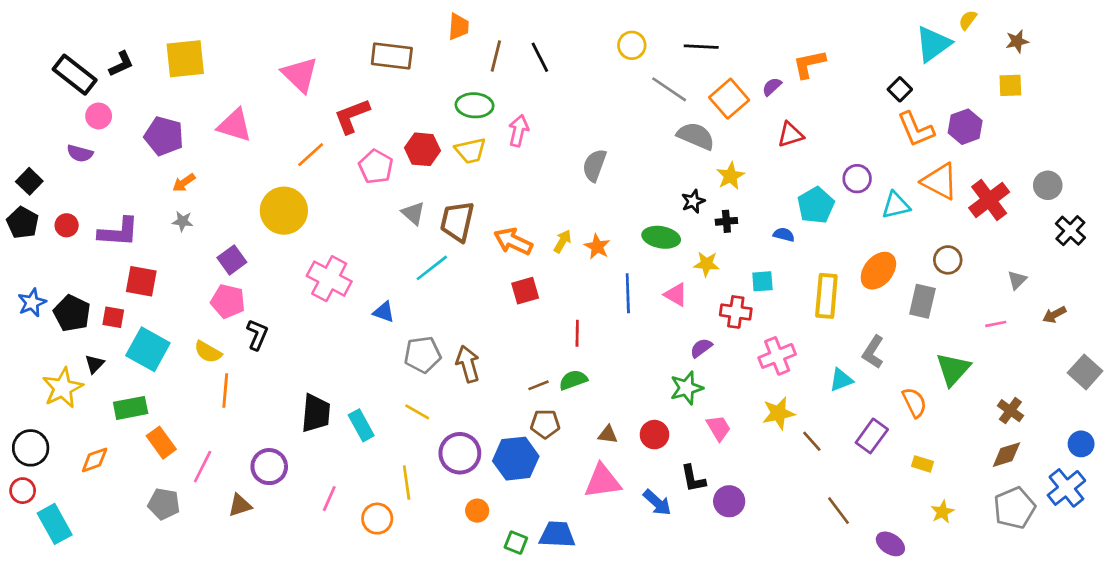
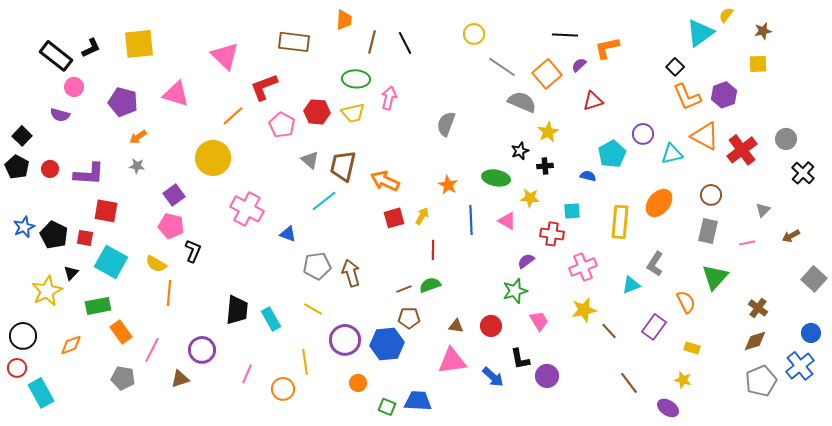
black line: (701, 47) -> (565, 35), moved
yellow arrow: (562, 241) -> (422, 216), moved
gray rectangle: (922, 301) -> (708, 231), moved
yellow star: (942, 512) -> (683, 380), moved, turned -30

